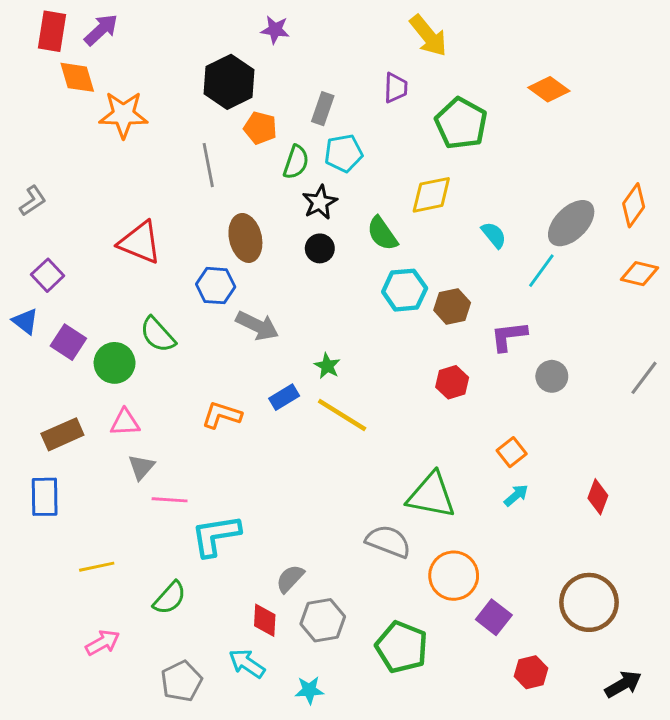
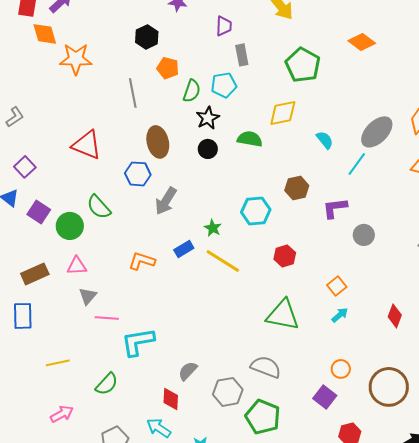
black hexagon: (229, 82) -> (147, 37), size x0.7
purple trapezoid: (396, 88) -> (224, 26), moved
gray rectangle: (323, 109) -> (242, 55), moved, turned -30
green semicircle: (382, 234) -> (250, 139), turned 135
cyan hexagon: (405, 290) -> (256, 211), moved
gray arrow: (257, 326) -> (166, 201), turned 96
red hexagon: (452, 382) -> (285, 256), moved
gray semicircle: (388, 541) -> (266, 367), moved
orange circle: (454, 576) -> (341, 369), moved, size x0.6
gray hexagon: (323, 620) -> (228, 392), moved

